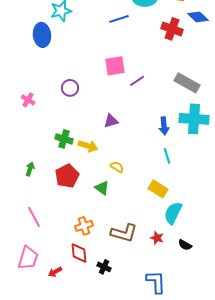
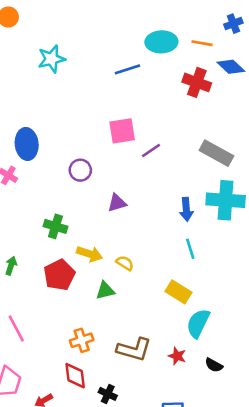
blue ellipse: (42, 35) -> (27, 144), moved
purple circle: (70, 88) -> (80, 170), moved
yellow arrow: (88, 146) -> (89, 254), moved
green triangle: (102, 188) -> (105, 291), turned -49

